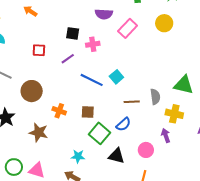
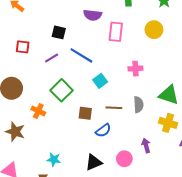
pink rectangle: (128, 28) -> (116, 32), turned -42
pink cross: (93, 44) -> (135, 69), moved
blue line: (92, 80) -> (81, 55), moved
brown square: (88, 112) -> (85, 113), moved
yellow cross: (174, 114) -> (168, 123), moved
green square: (100, 133) -> (62, 90), moved
black triangle: (116, 156) -> (94, 162), turned -42

